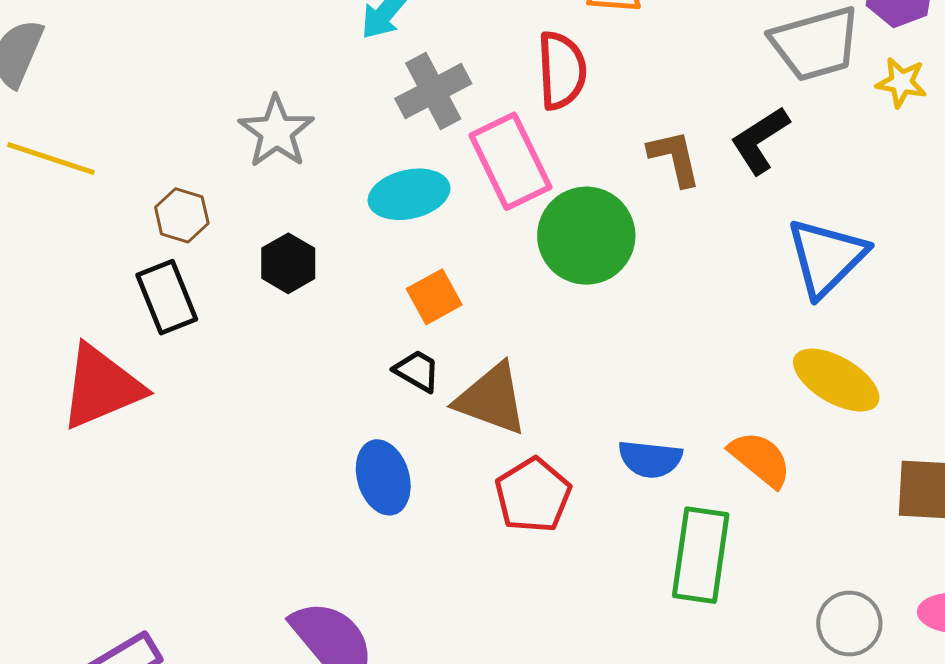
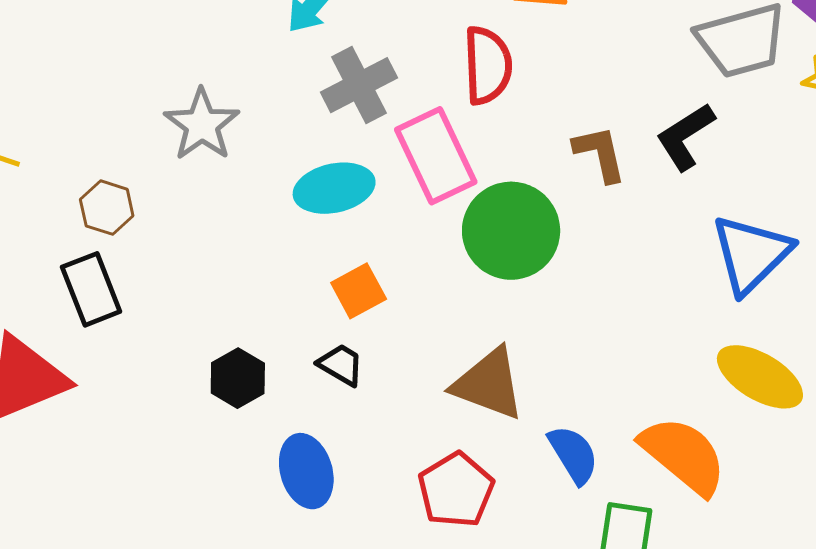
black hexagon: (288, 263) -> (238, 378), moved
brown triangle: (492, 399) -> (489, 384), moved
blue semicircle: (650, 459) -> (573, 455), turned -128
orange semicircle: (760, 459) -> (683, 455), size x1.4

